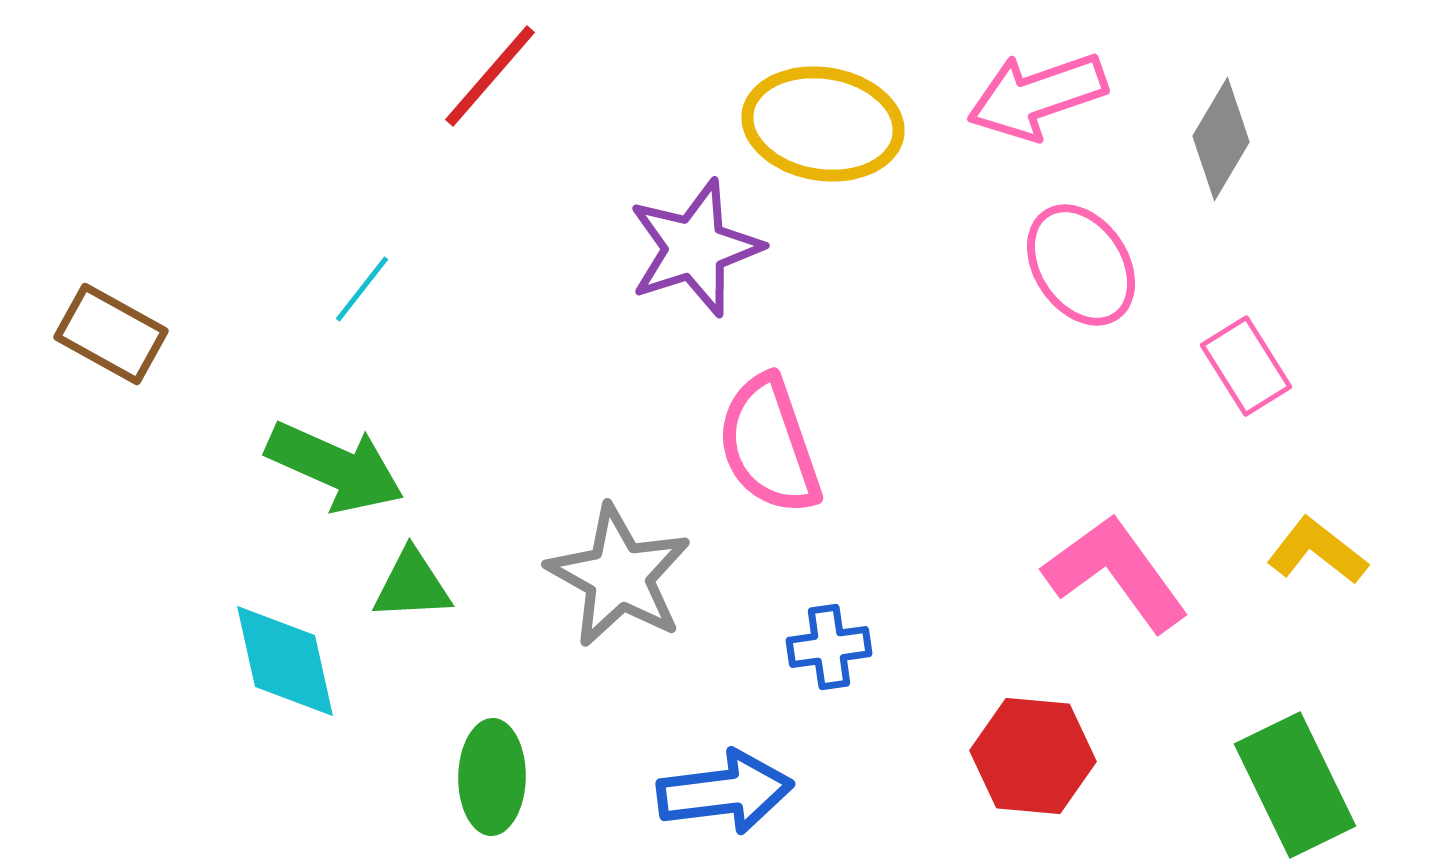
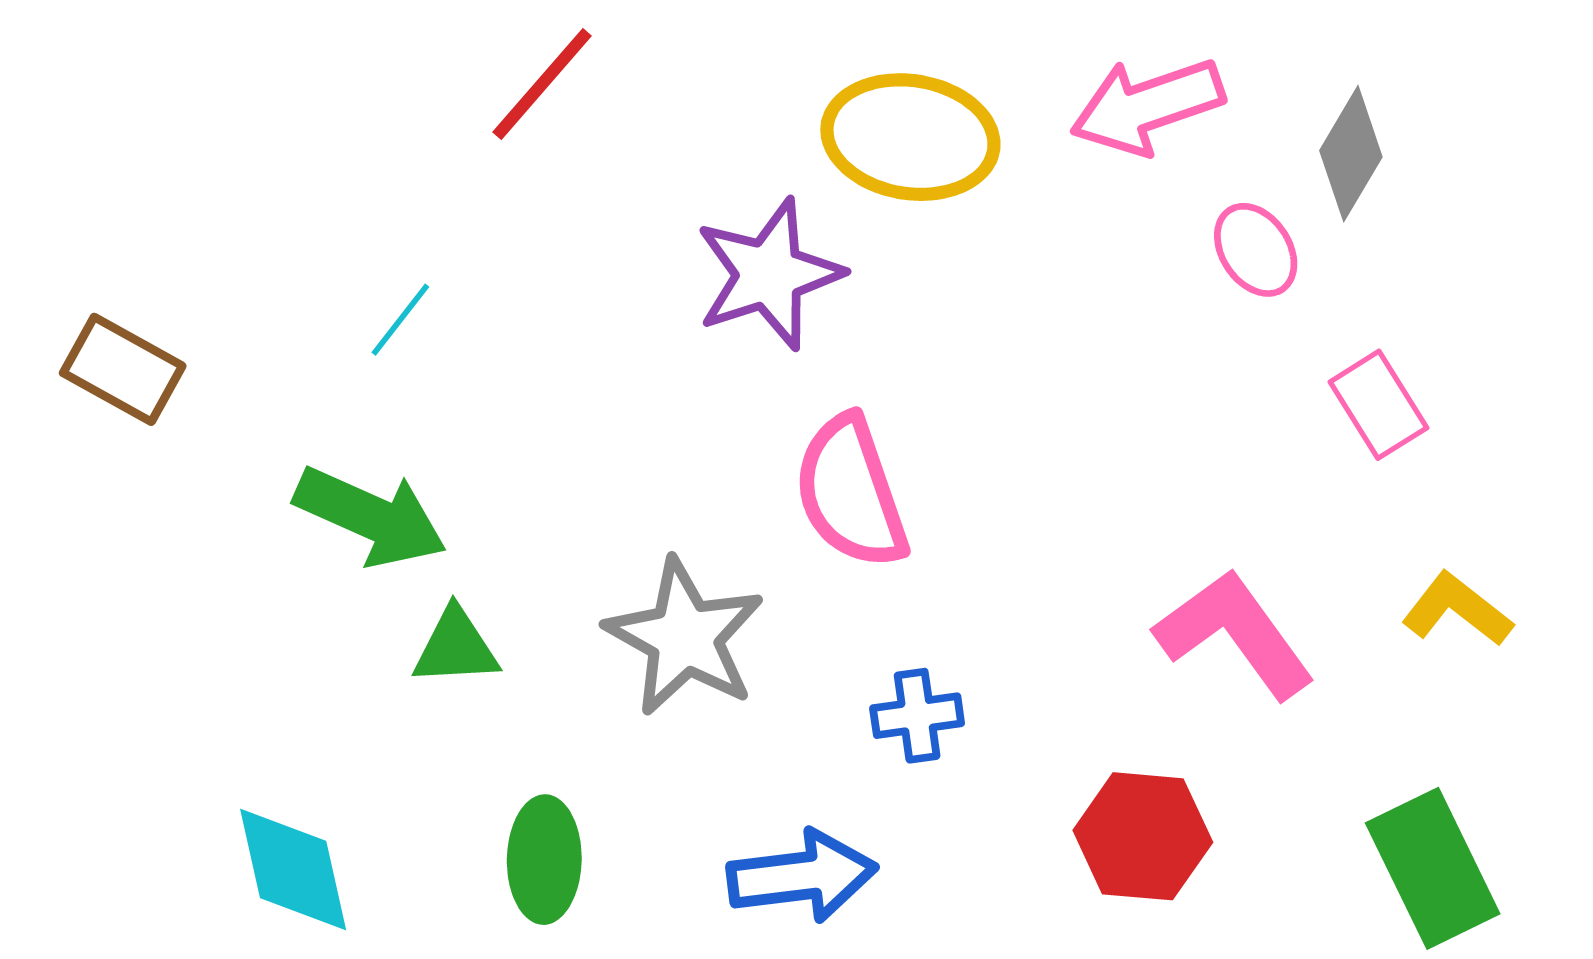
pink ellipse: (1081, 265) -> (1256, 250), moved, size x0.7
cyan diamond: (285, 661) -> (293, 870), moved

